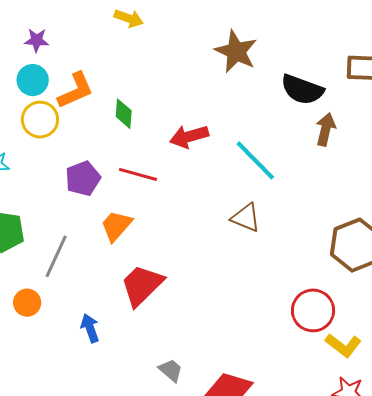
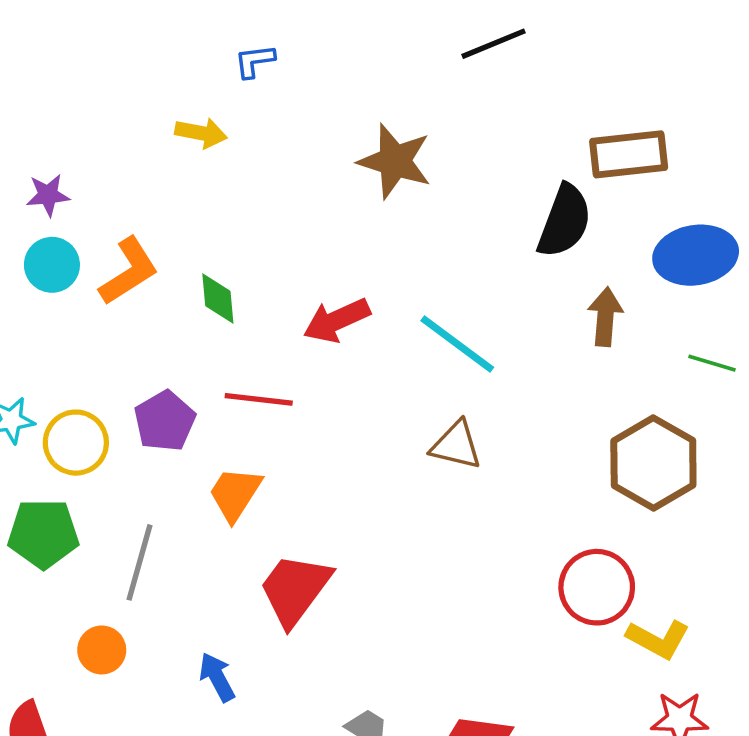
black semicircle: (302, 90) -> (564, 221), moved, turned -81
yellow circle: (40, 120) -> (76, 443), moved
brown arrow: (326, 129) -> (605, 317), moved

